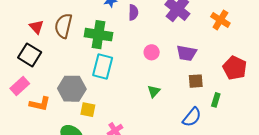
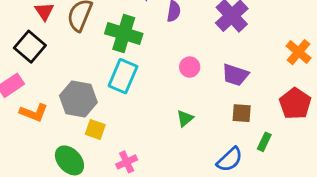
orange cross: (220, 20) -> (299, 52), moved

